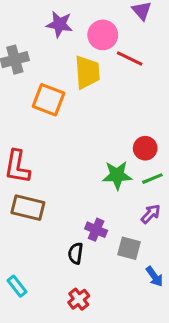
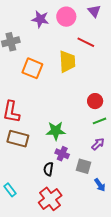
pink circle: (103, 35) -> (66, 17), moved
yellow trapezoid: (87, 72) -> (67, 62), moved
green star: (117, 175) -> (56, 131), moved
red cross: (79, 299) -> (50, 199), size x1.6

